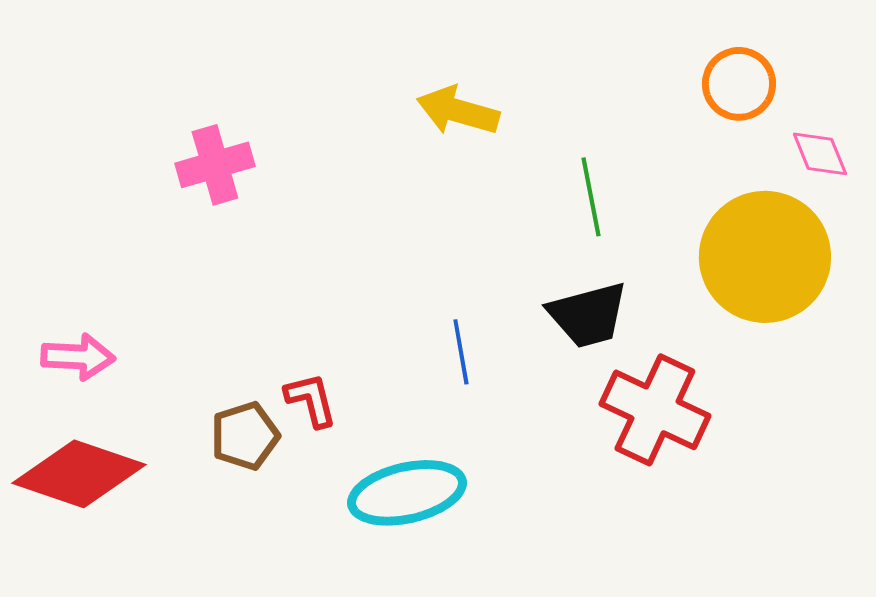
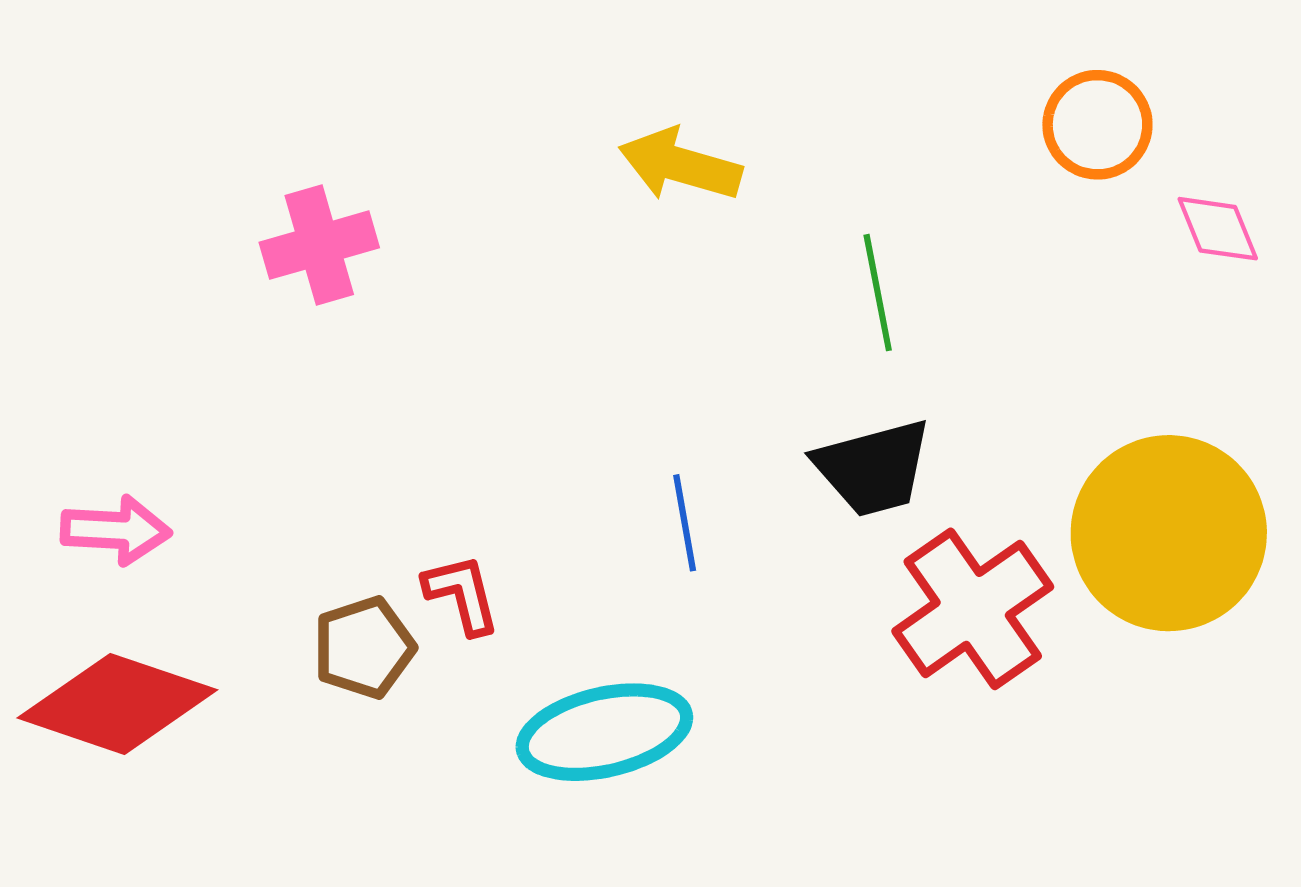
yellow circle: (765, 257) -> (1169, 533), moved
red cross: (655, 410) -> (973, 609), turned 30

